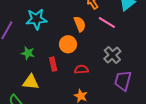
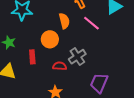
gray cross: (112, 55) -> (77, 57), moved

